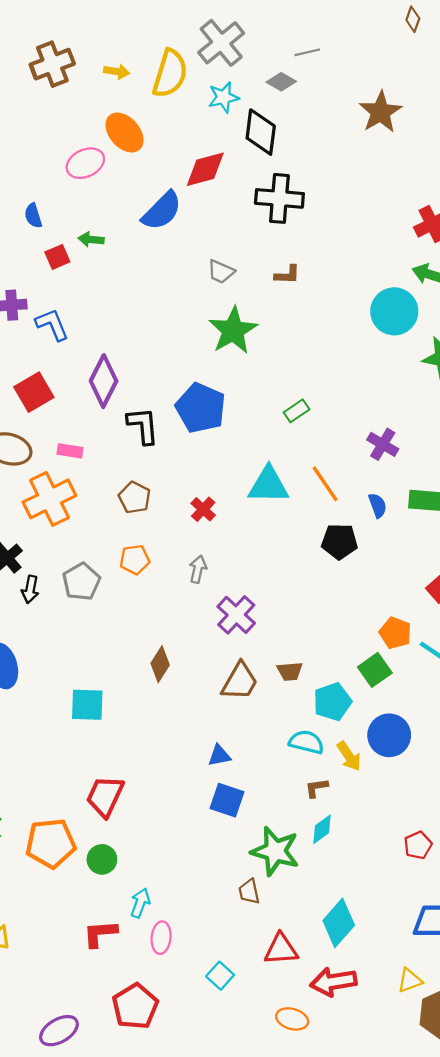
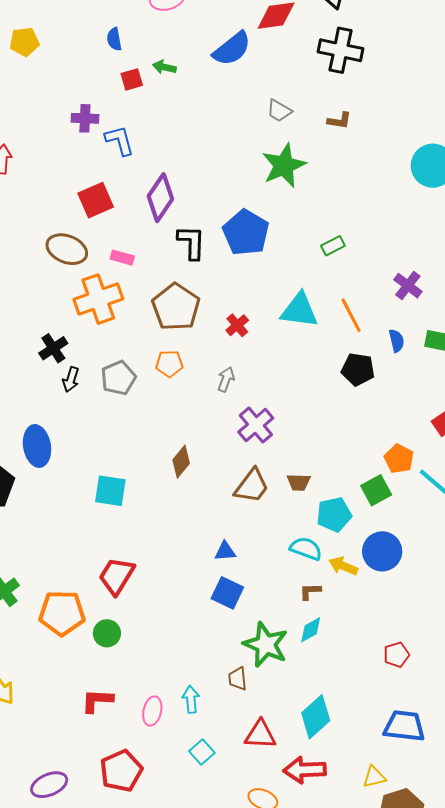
brown pentagon: (134, 498) -> (176, 307), size x1.6
yellow arrow: (349, 756) -> (343, 566), turned 140
cyan arrow: (140, 903) -> (191, 699), moved, turned -32

